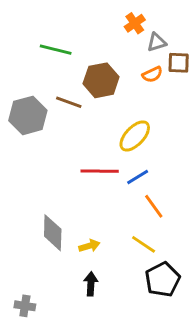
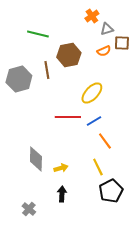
brown line: (69, 102) -> (47, 70), turned 60
yellow line: (144, 244) -> (98, 167), turned 30
gray cross: (25, 306) -> (29, 209), moved, turned 32

